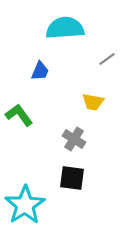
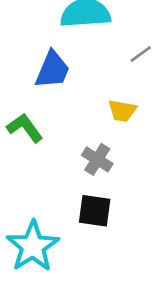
blue trapezoid: (40, 71) -> (52, 70), size x1.5

